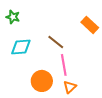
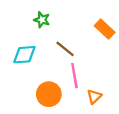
green star: (13, 17) -> (42, 20), moved
orange triangle: (70, 87) -> (94, 96), moved

